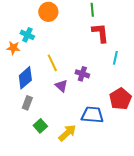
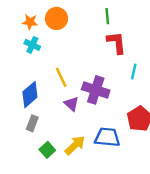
orange star: (13, 48) -> (30, 22), moved
purple cross: (82, 74) -> (96, 90), size x1.6
yellow arrow: (67, 133) -> (75, 145), moved

